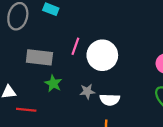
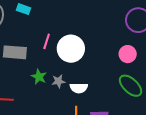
green star: (53, 84) -> (39, 77), moved

